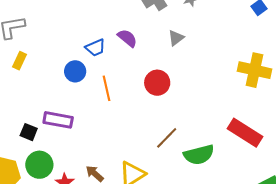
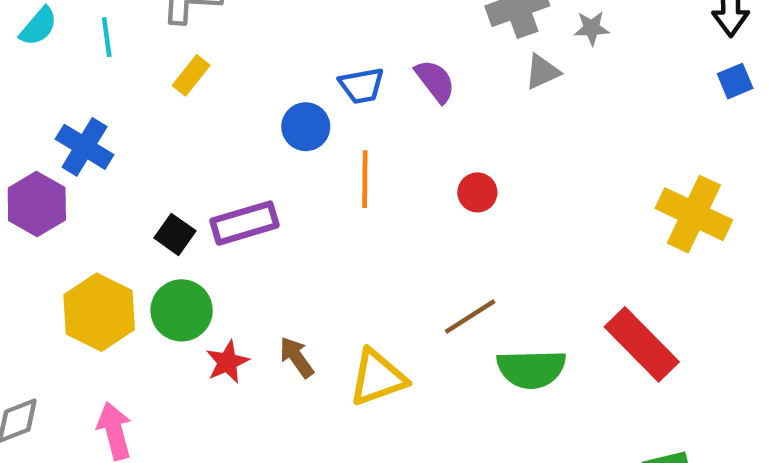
gray triangle: (176, 38) -> (542, 72), moved
red circle: (157, 83) -> (477, 192), size x0.7
purple rectangle: (58, 120) -> (245, 223), turned -40

